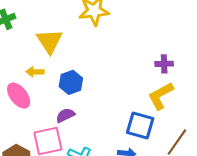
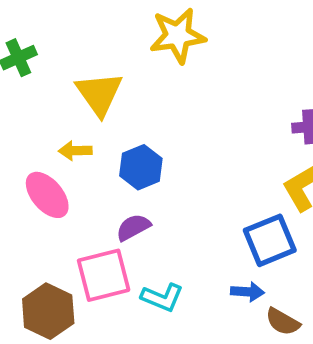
blue square: (140, 125) -> (270, 240), turned -36

